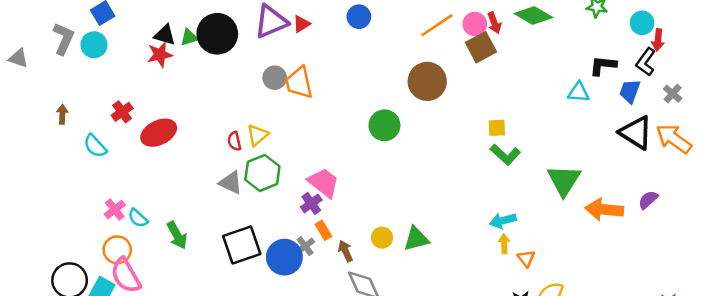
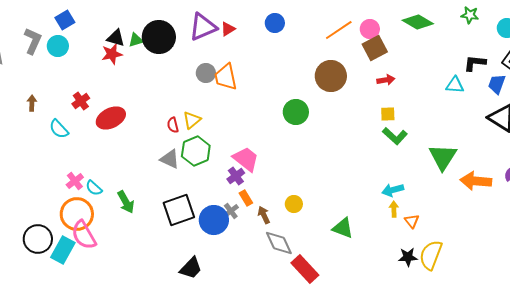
red arrow: (494, 23) -> (386, 80), moved, turned -78
green triangle: (416, 239) -> (343, 228), moved, turned 35
orange circle: (117, 250) -> (77, 214), size x1.4

